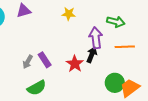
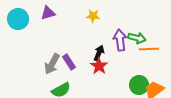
green arrow: (116, 22) -> (137, 38), moved
black arrow: (92, 55) -> (99, 53), moved
gray arrow: (28, 62) -> (52, 64), size x1.5

